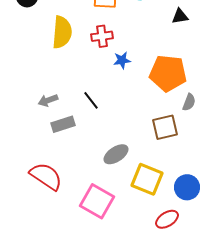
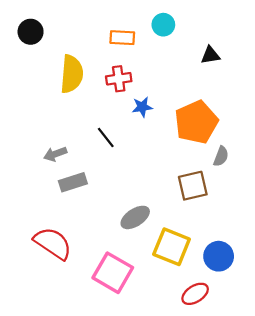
orange pentagon: (168, 73) -> (196, 122), turned -30
black line: (91, 100) -> (106, 138), moved

